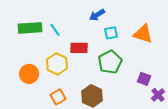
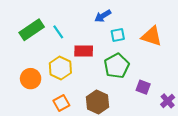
green rectangle: (30, 28) -> (32, 30), turned -30
purple square: (144, 79) -> (143, 87), moved

